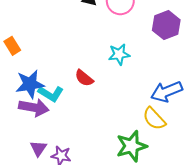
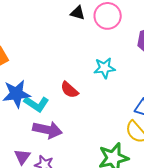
purple arrow: (34, 108) -> (47, 130), moved

